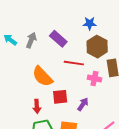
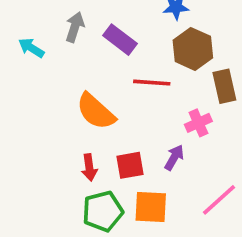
gray arrow: (31, 40) -> (75, 27), moved
pink cross: (94, 79) -> (198, 123), moved, turned -32
red square: (60, 97) -> (130, 165), moved

